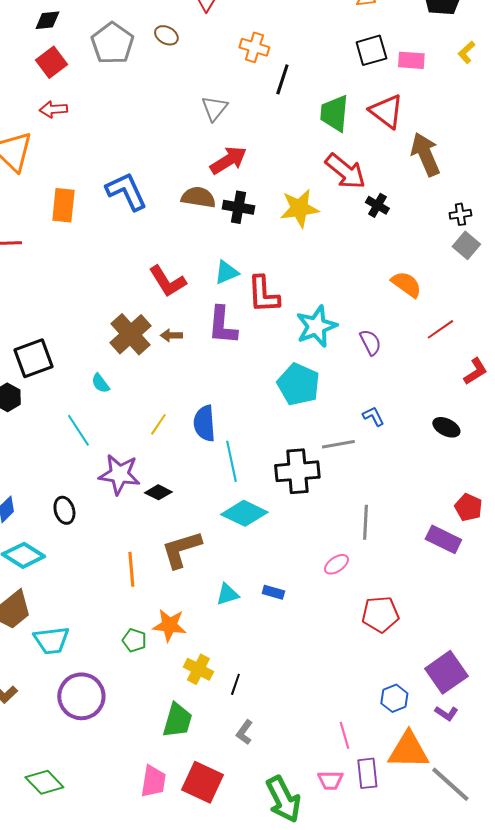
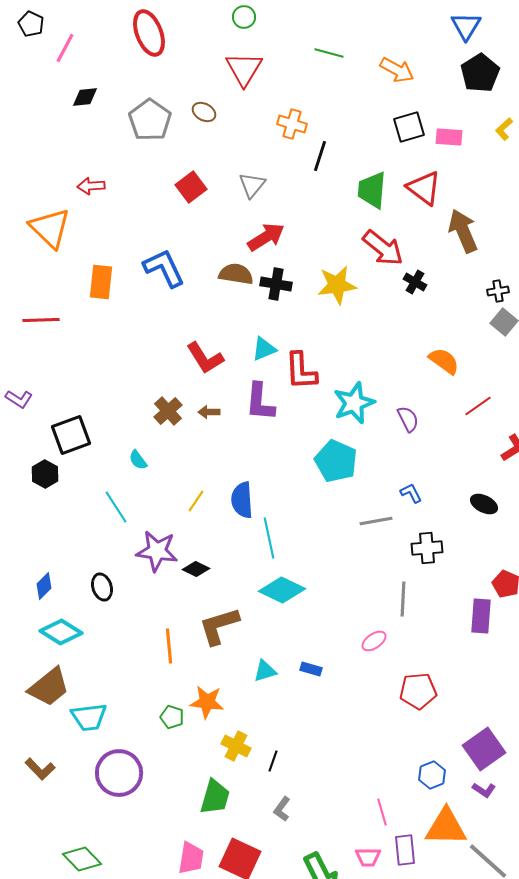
red square: (51, 62) -> (191, 187), moved
brown cross: (130, 334) -> (168, 411), size x0.7
black cross: (297, 471) -> (427, 548), moved, size x0.7
purple rectangle: (443, 539) -> (481, 616), turned 68

